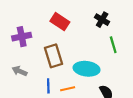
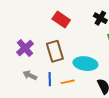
purple cross: (22, 37) -> (25, 48), moved, turned -30
gray arrow: (20, 71) -> (30, 75), moved

